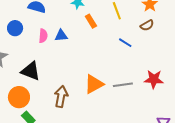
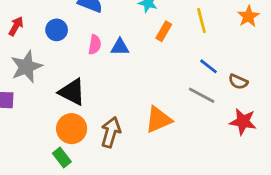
orange rectangle: (91, 21) -> (164, 31), turned 56
brown semicircle: (147, 25) -> (238, 82), moved, turned 48
gray line: (123, 85) -> (202, 95), moved, turned 30
orange circle: (19, 97) -> (72, 129), moved

